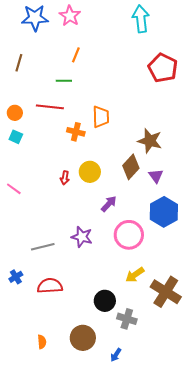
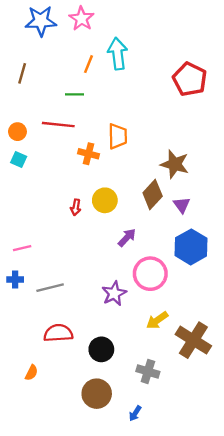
cyan arrow: (141, 19) -> (118, 54), moved
pink line: (14, 189) -> (22, 248), moved, turned -49
purple star: (82, 237) -> (114, 293), moved, turned 30
blue cross: (16, 277) -> (15, 280), moved, turned 32
black circle: (105, 301) -> (101, 349), moved
orange semicircle: (42, 342) -> (31, 373), moved, turned 32

